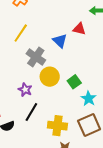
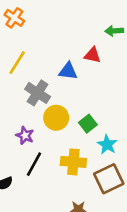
blue triangle: (60, 41) -> (68, 71), turned -35
yellow cross: (57, 126) -> (73, 162), moved

